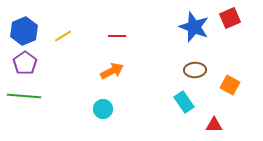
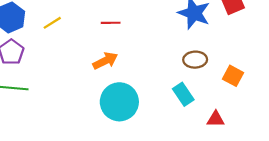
cyan circle: (103, 109) -> (119, 102), moved, size x1.8

